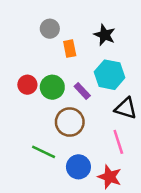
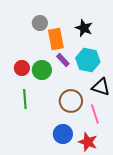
orange rectangle: (70, 49) -> (56, 39), size x1.5
purple rectangle: (82, 91) -> (63, 60), moved
brown circle: (70, 122) -> (71, 101), moved
green line: (44, 152) -> (25, 99), moved, turned 60

